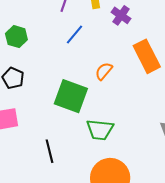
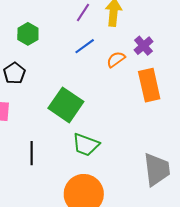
purple cross: (121, 15) -> (144, 46), moved
orange semicircle: (104, 71) -> (116, 59), moved

